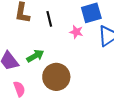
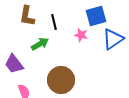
green arrow: (35, 56) -> (40, 44), moved

